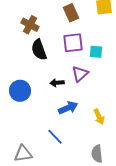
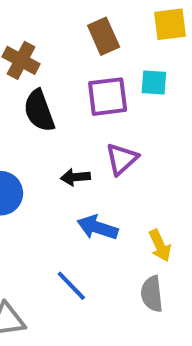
cyan square: (96, 52) -> (154, 83), moved
blue arrow: (68, 108) -> (98, 227), turned -138
gray semicircle: (97, 154) -> (152, 294), moved

